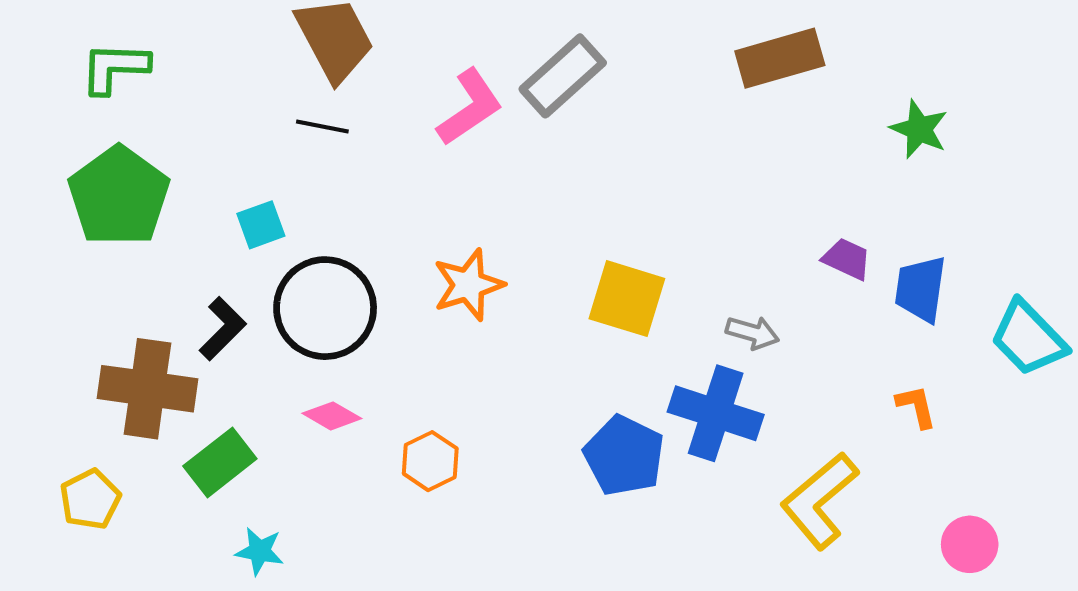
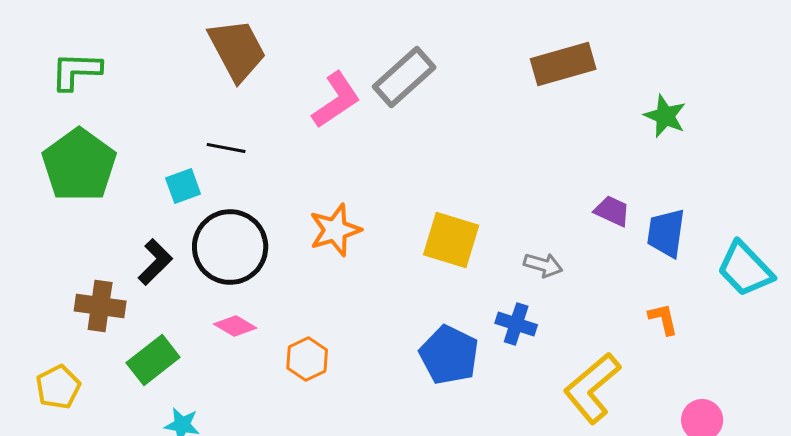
black line: (322, 126) -> (226, 148), moved
brown cross: (147, 389) -> (100, 306), size x0.7
blue cross: (716, 413) -> (516, 324), size x0.6

